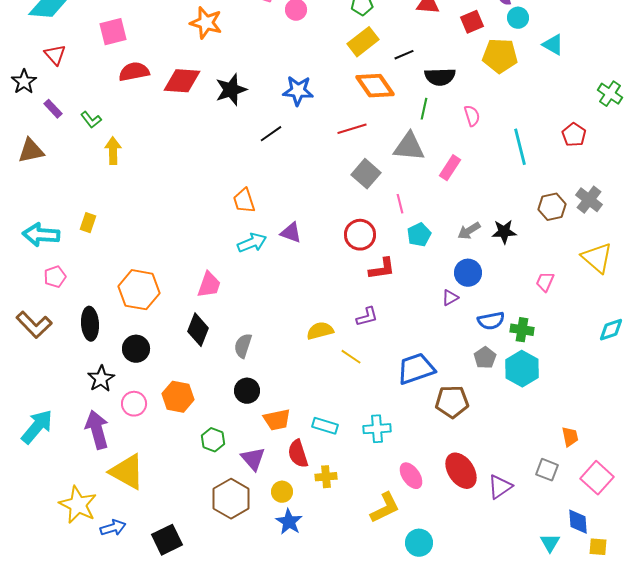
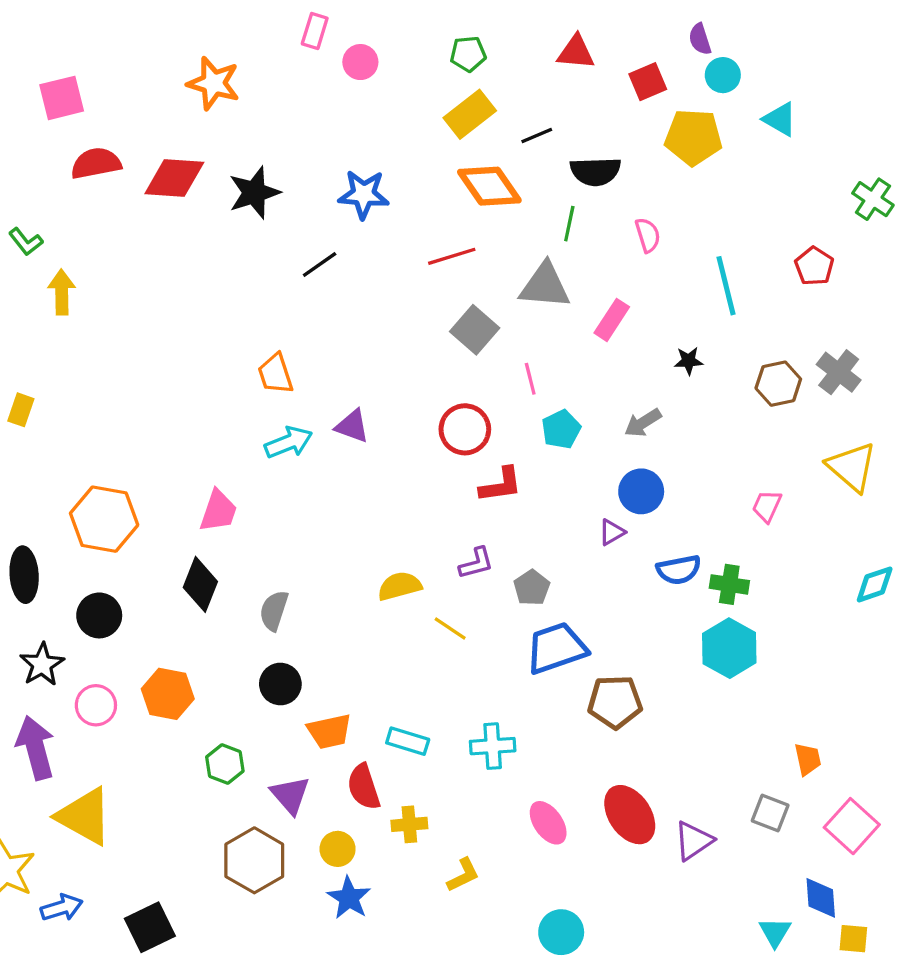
black star: (504, 232) -> (689, 361), moved, size x0.7
gray pentagon: (485, 358) -> (532, 588), moved
yellow L-shape: (385, 508) -> (463, 875), moved, size x0.7

